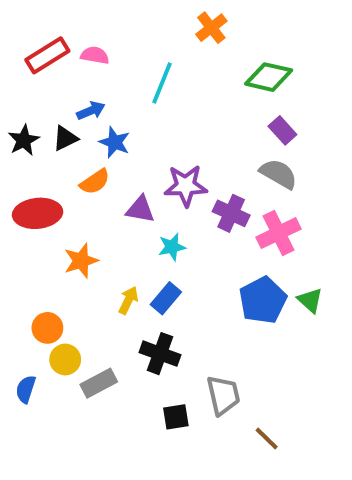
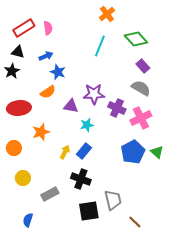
pink semicircle: (95, 55) -> (48, 28), turned 72
green diamond: (269, 77) -> (136, 39), turned 35
cyan line: (162, 83) -> (100, 46), moved
black triangle: (65, 138) -> (18, 52), moved, turned 40
orange circle: (47, 328) -> (14, 148), moved
yellow circle: (65, 360) -> (23, 178), moved
blue semicircle: (26, 389) -> (28, 220), moved
black square: (176, 417) -> (89, 211), size x1.5

